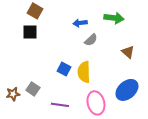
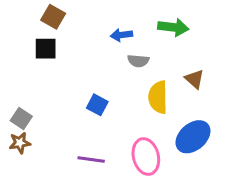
gray semicircle: (91, 40) -> (138, 61), turned 48
yellow semicircle: (84, 72) -> (158, 97), moved
gray square: (33, 89) -> (21, 119), moved

